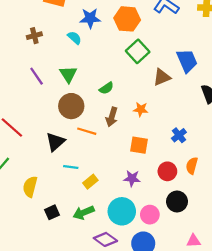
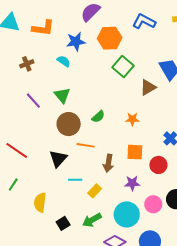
green semicircle: (106, 88) -> (98, 117), moved
brown arrow: (112, 117) -> (108, 163), moved
red circle: (167, 171) -> (158, 165), moved
pink circle: (150, 215) -> (153, 204), moved

